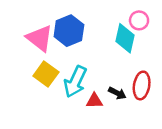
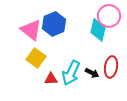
pink circle: (139, 20) -> (109, 16), size x1.5
cyan arrow: (75, 82) -> (71, 73), moved
red triangle: (94, 101) -> (51, 79), moved

